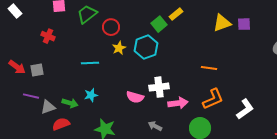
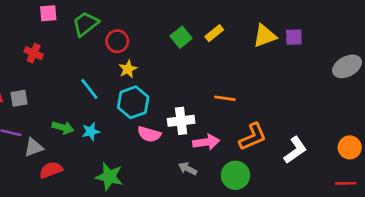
yellow rectangle: (176, 14) -> (214, 33), moved
cyan hexagon: (146, 47) -> (133, 102), moved
cyan line: (90, 63) -> (89, 89), turned 54
orange line: (209, 68) -> (225, 98), moved
green arrow: (70, 103) -> (63, 127), moved
gray arrow: (155, 126) -> (188, 169), moved

